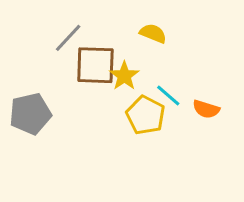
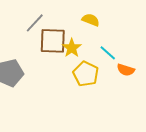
cyan line: (168, 95) -> (108, 53), moved

